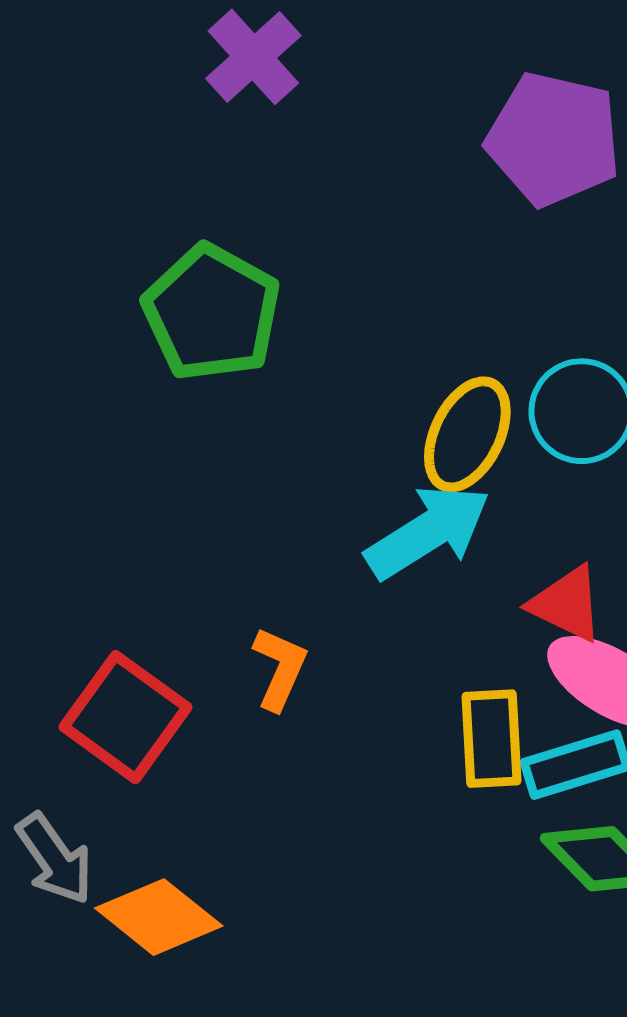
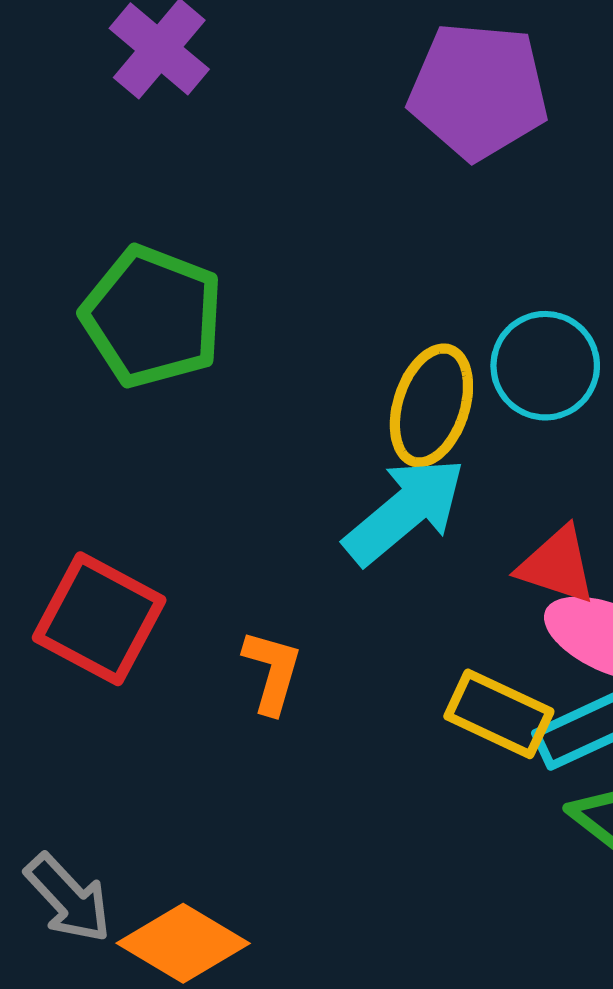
red square: (125, 717) -> (99, 619), moved
yellow rectangle: (492, 739) -> (499, 714), turned -54

